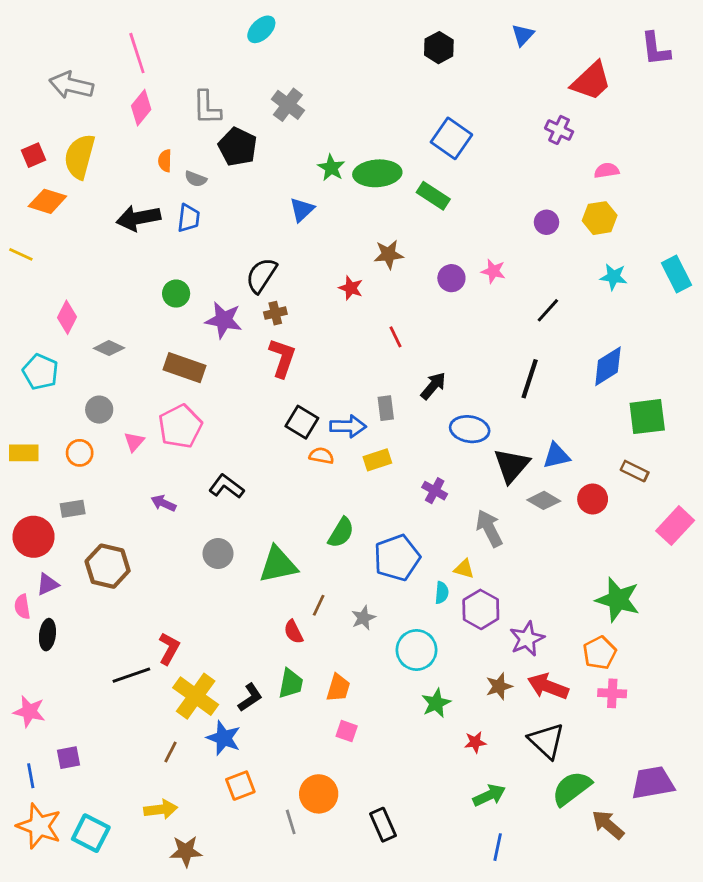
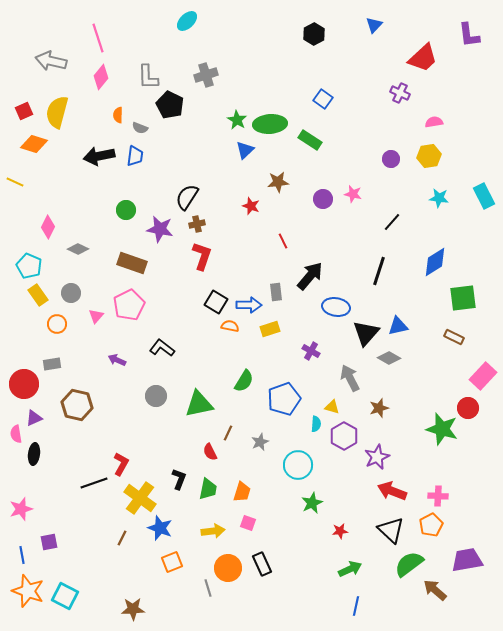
gray cross: (288, 105) -> (206, 75), turned 35
blue square: (451, 138) -> (323, 99), size x0.7
blue triangle: (302, 210) -> (245, 150), moved
black arrow: (433, 386) -> (310, 276), size x1.4
yellow rectangle: (24, 453) -> (38, 295), moved, turned 55
red circle: (593, 499) -> (468, 408), moved
orange pentagon: (600, 653) -> (431, 525), moved
brown star: (499, 686) -> (379, 408), moved
black L-shape: (250, 697) -> (179, 479), moved, turned -35
pink star: (29, 711) -> (21, 509), turned -30
yellow arrow: (161, 809) -> (213, 531), moved
black rectangle: (383, 825) -> (262, 564), moved

